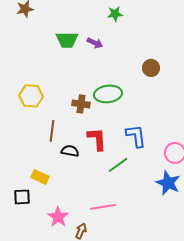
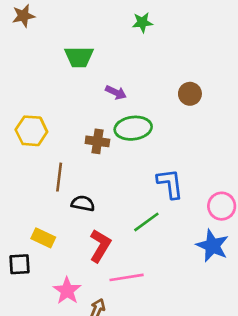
purple arrow: (95, 43) -> (116, 92), moved
red L-shape: (97, 139) -> (100, 246), moved, turned 35

